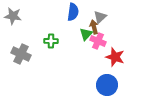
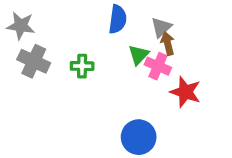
brown arrow: (94, 27) -> (168, 43), moved
gray cross: (21, 54) -> (34, 61), moved
blue circle: (107, 85) -> (139, 137), moved

